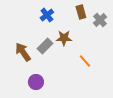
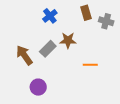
gray cross: (100, 20) -> (106, 21), turned -32
orange line: (85, 61) -> (90, 65), turned -48

